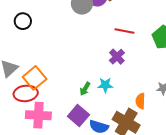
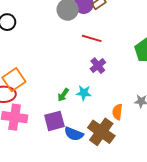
red line: (124, 31) -> (92, 38), moved
purple square: (78, 116) -> (54, 121), turned 30

